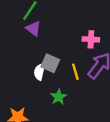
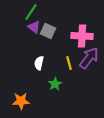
pink cross: (91, 39) -> (82, 36), size x1.5
gray square: (50, 63) -> (48, 31), moved

